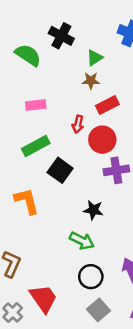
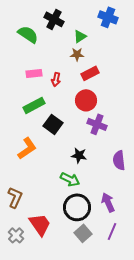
red arrow: (78, 124) -> (56, 79), moved
purple cross: (116, 170) -> (97, 124), turned 30
orange L-shape: (27, 201) -> (27, 148), turned 70
black circle: (91, 277) -> (77, 207), size x1.4

